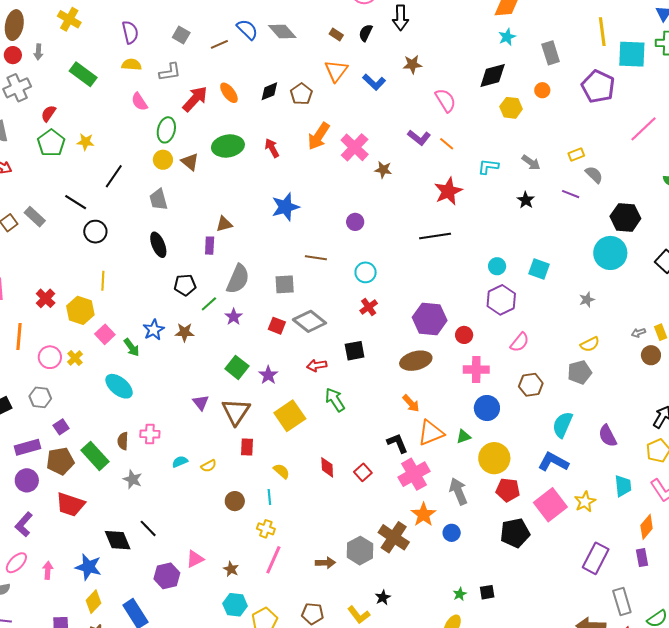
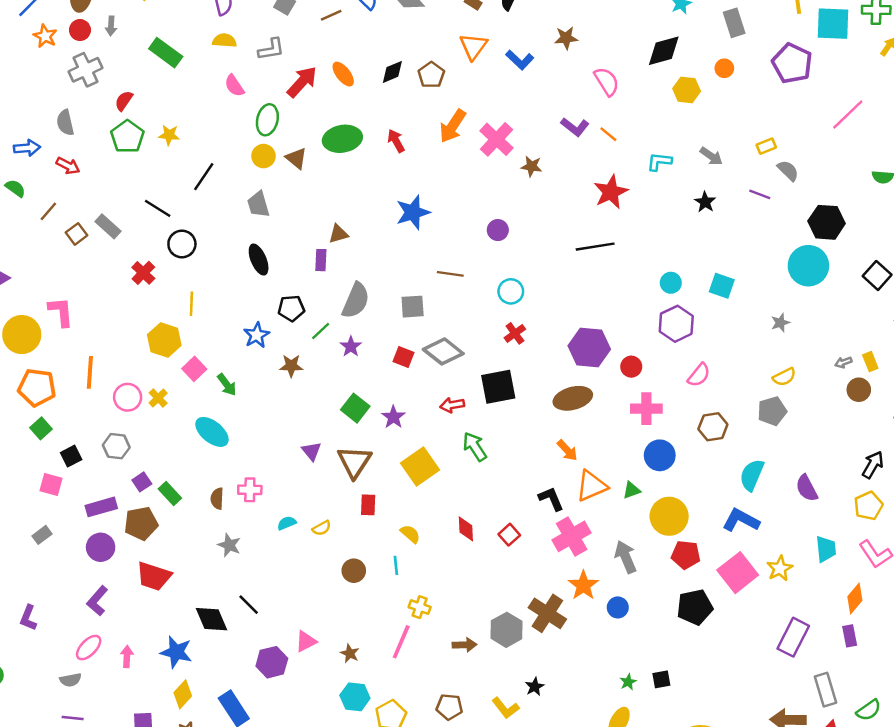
red cross: (46, 298) -> (143, 273), moved
blue star: (154, 330) -> (257, 335), moved
black square: (355, 351) -> (498, 387), size x1.4
green rectangle: (95, 456) -> (170, 494), moved, size x0.7
yellow cross: (266, 529) -> (420, 607), moved

